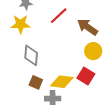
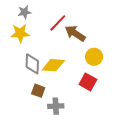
brown arrow: (87, 27) -> (75, 33), moved
yellow diamond: (62, 82) -> (53, 65), moved

